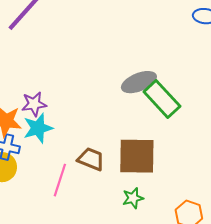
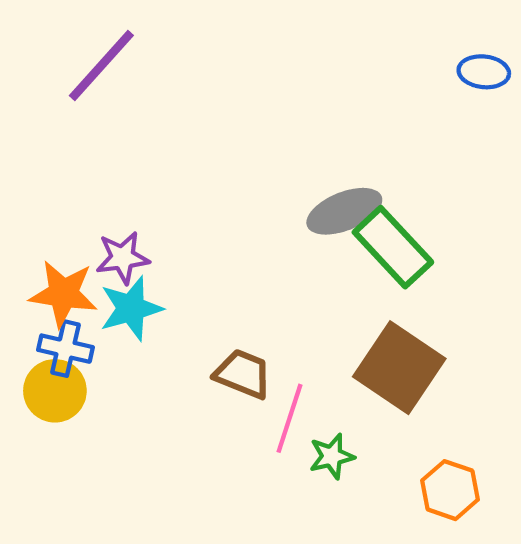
brown square: (137, 156) -> (399, 368), moved, turned 33
pink line: (60, 180) -> (289, 418), moved

